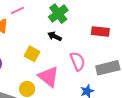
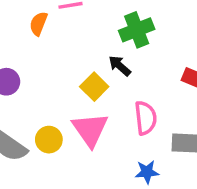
yellow square: (32, 54) -> (94, 87), moved

